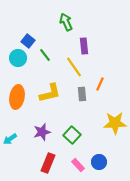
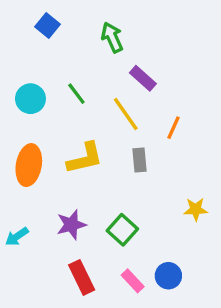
blue square: (28, 41) -> (48, 25), moved
purple rectangle: (84, 46) -> (143, 78), turned -42
orange line: (100, 84) -> (173, 128), moved
yellow star: (115, 123) -> (196, 209), size x0.6
red rectangle: (48, 163) -> (82, 277), turned -48

